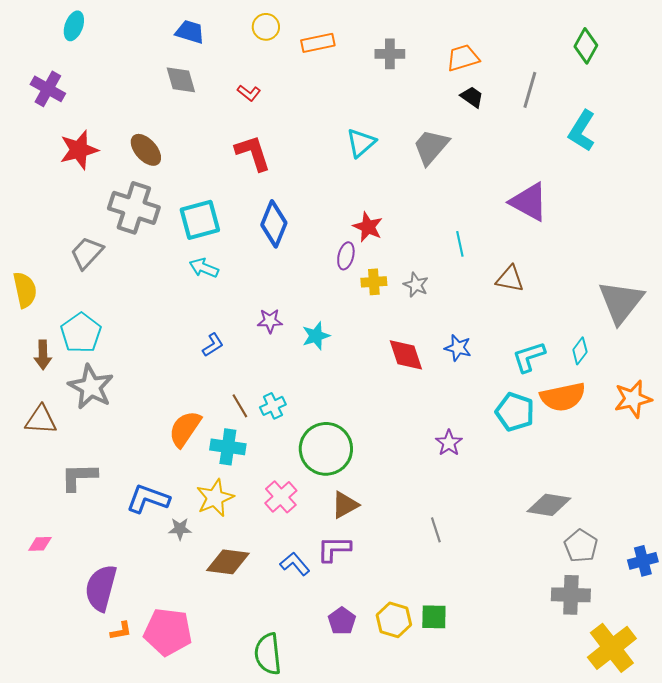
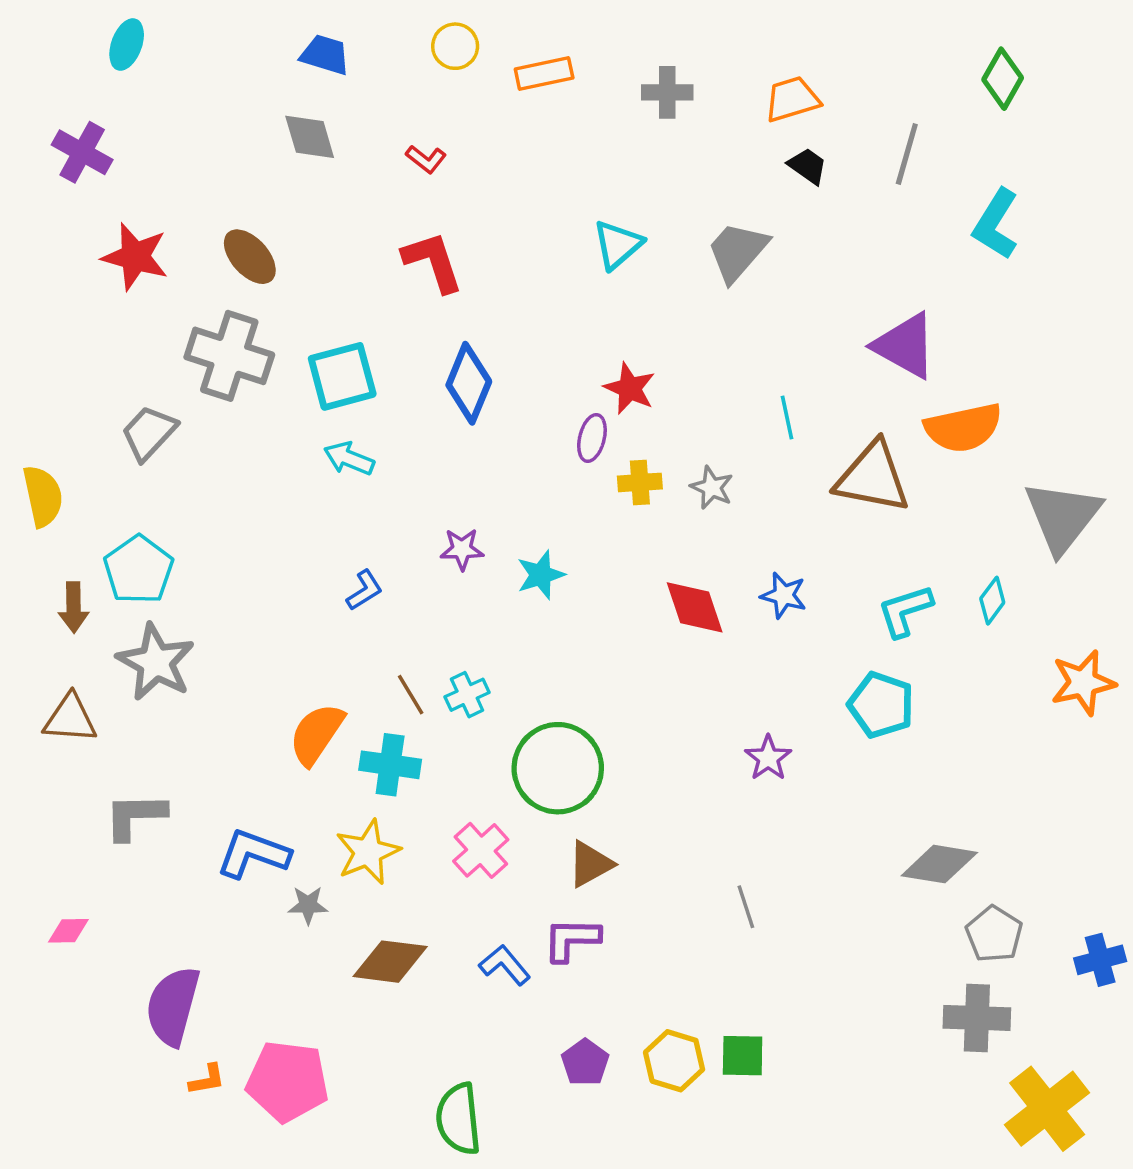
red star: (79, 150) -> (135, 257), turned 30
brown triangle: (510, 279) -> (873, 477), size x1.6
orange semicircle: (563, 397) -> (963, 428), moved

